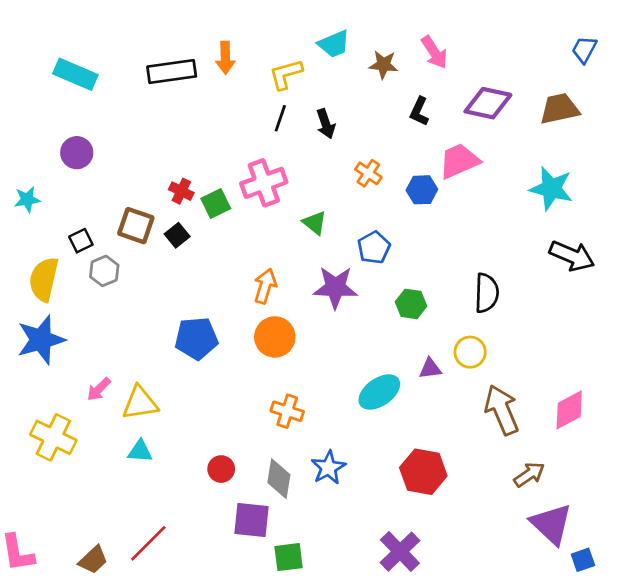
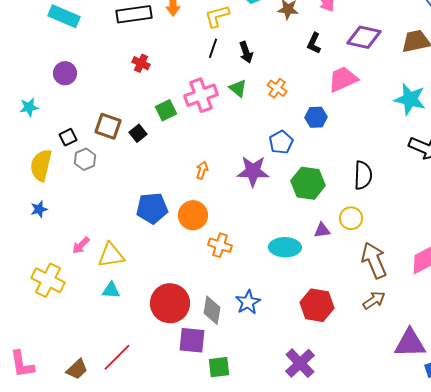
blue hexagon: (422, 190) -> (316, 117), moved
red cross: (181, 191) -> (141, 63), moved
green triangle: (315, 223) -> (238, 88), moved
orange arrow: (265, 286) -> (202, 170), size x0.7
green hexagon: (411, 304) -> (308, 183), size x1.5
orange circle: (275, 337) -> (193, 215), moved
blue star: (41, 340) -> (39, 209), size x0.5
cyan ellipse: (379, 392) -> (285, 247), turned 36
orange cross: (287, 411) -> (220, 245), moved
red circle: (221, 469) -> (170, 303), size x2.0
brown arrow: (529, 475) -> (374, 300), moved
purple triangle: (551, 524) -> (410, 343), turned -44

